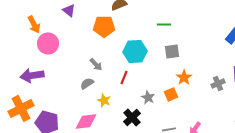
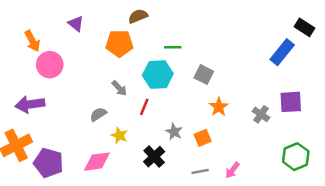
green line: (164, 24) -> (173, 47), moved
gray square: (172, 51) -> (204, 75), turned 35
gray arrow: (96, 64) -> (119, 88), moved
gray cross: (218, 83) -> (261, 114), turned -32
orange square: (171, 94) -> (203, 138), moved

